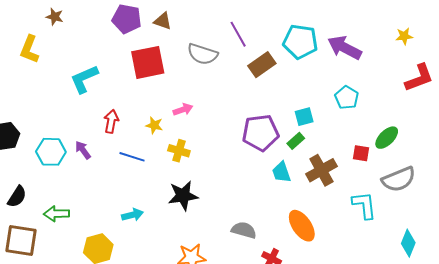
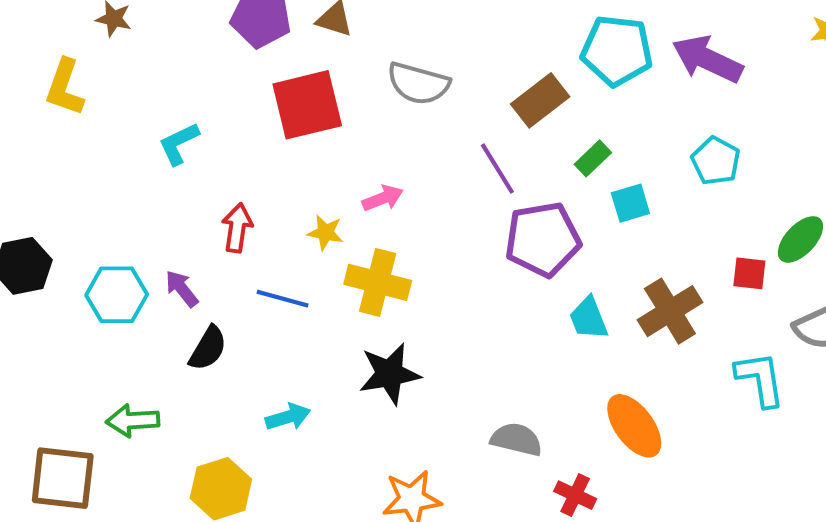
purple line: (238, 34) -> (497, 169), moved
cyan L-shape: (84, 79) -> (179, 144), size x0.7
green rectangle: (296, 141) -> (593, 158), moved
yellow cross: (179, 151) -> (378, 282), size x1.4
black semicircle: (17, 197) -> (208, 348), moved

